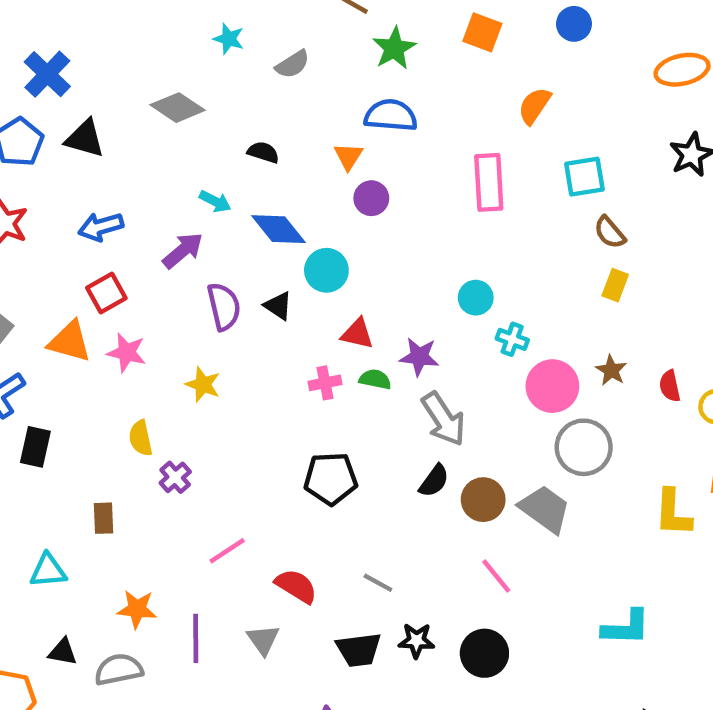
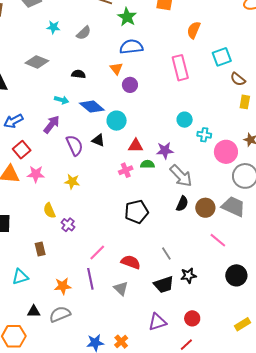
gray line: (378, 583) -> (166, 253), turned 40
purple line: (196, 638) -> (90, 279), moved
black circle: (484, 653) -> (236, 275), moved

